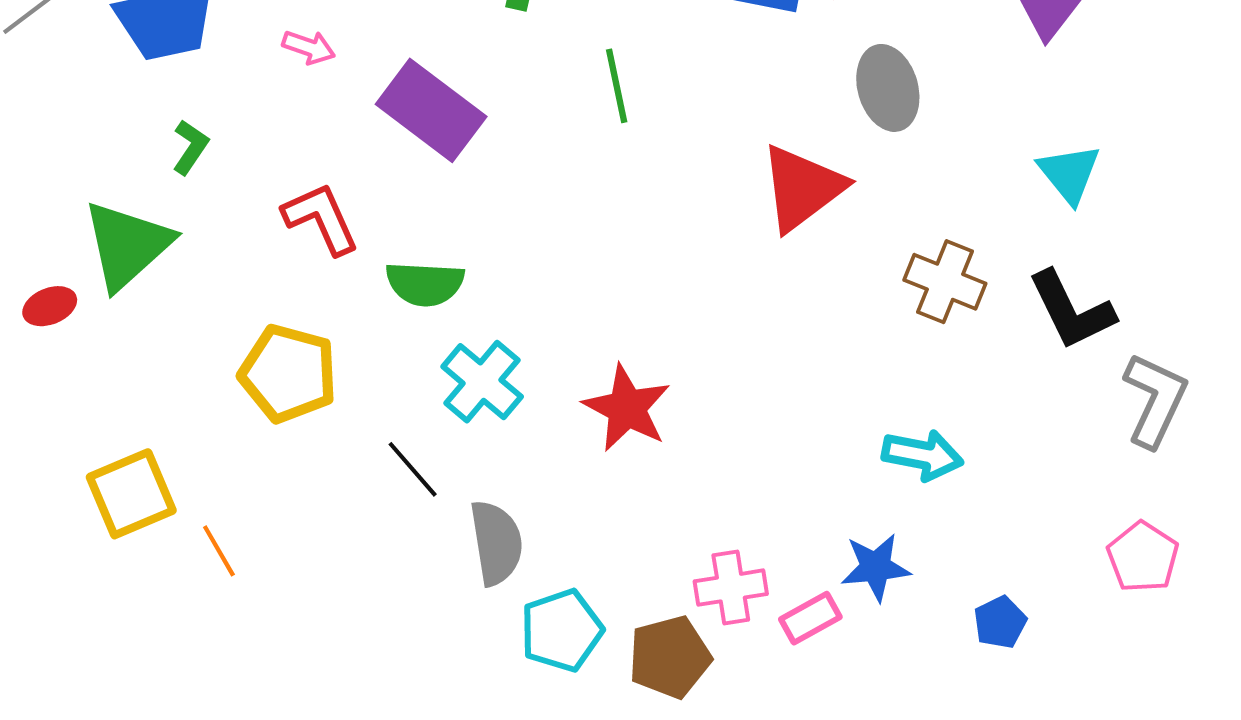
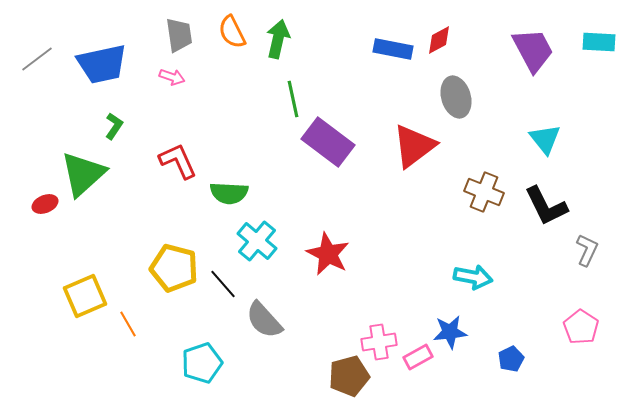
green line: (617, 86) -> (293, 99), moved
purple rectangle: (431, 110) -> (328, 142), moved
yellow pentagon: (288, 373) -> (174, 268), moved
gray L-shape: (1155, 400) -> (587, 250), size x0.7
gray semicircle: (496, 543) -> (264, 320), turned 147
cyan pentagon: (562, 630) -> (202, 363), moved

